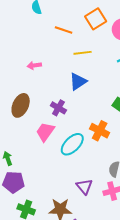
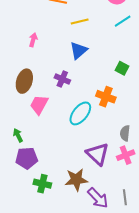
pink arrow: (34, 65) -> (33, 40), turned 120
pink trapezoid: (45, 132) -> (39, 105), moved
purple triangle: (84, 187) -> (98, 154), size x1.4

